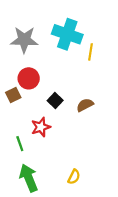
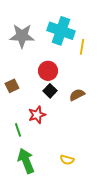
red circle: (29, 78) -> (48, 71), moved
yellow semicircle: (74, 177) -> (67, 160), turned 80

